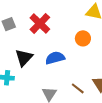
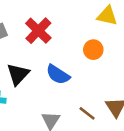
blue semicircle: (55, 58) -> (58, 75), turned -132

